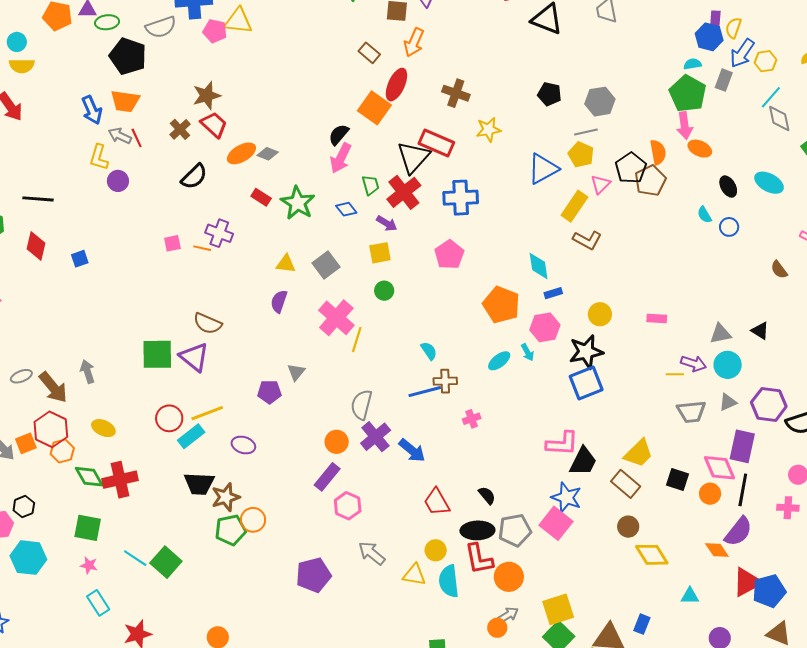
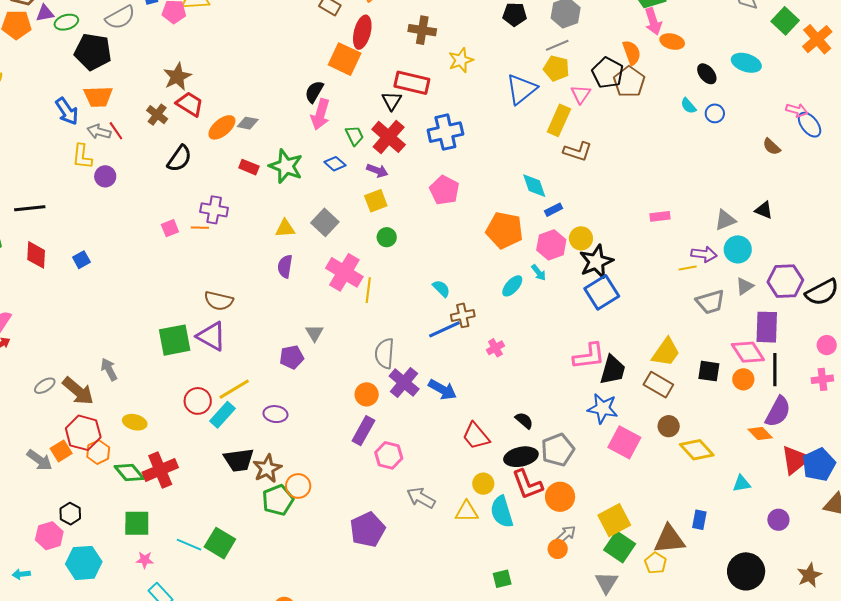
black triangle: (413, 157) -> (392, 101), size x0.6
yellow circle: (600, 314) -> (581, 238), moved
pink square: (556, 523) -> (624, 442), moved

